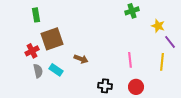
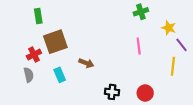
pink line: (130, 60) -> (139, 46), moved
cyan rectangle: (56, 70) -> (60, 75), turned 32
gray semicircle: (38, 71) -> (29, 75), moved

